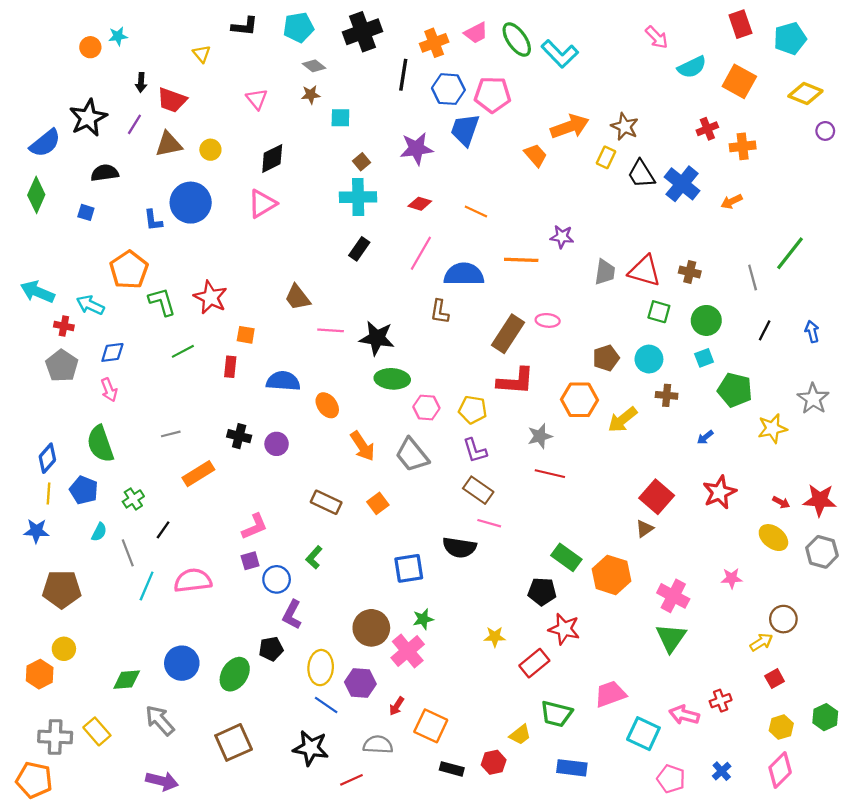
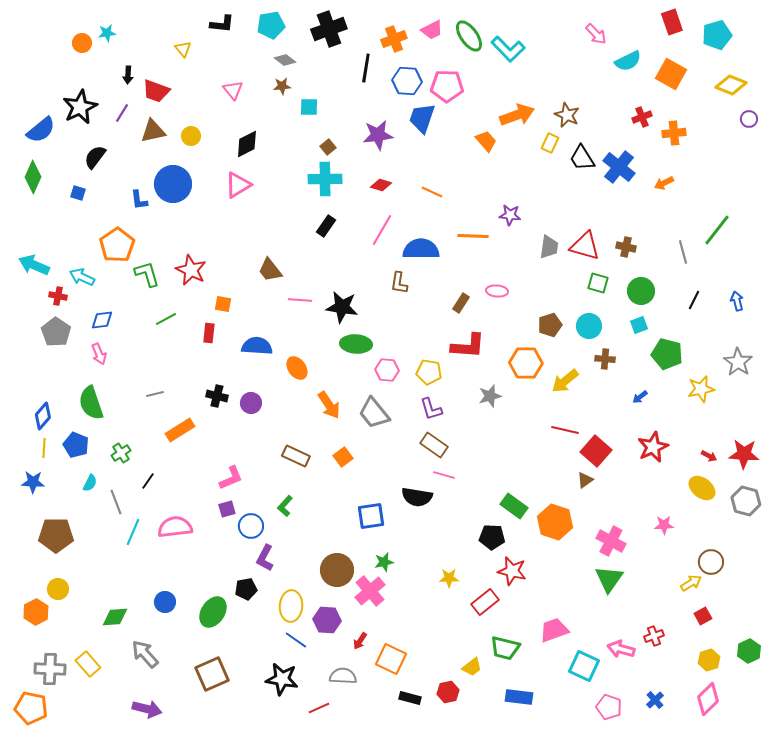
black semicircle: (105, 173) -> (95, 157), turned -45
brown rectangle: (508, 334) -> (461, 303), size x0.6
red line: (550, 474) -> (565, 430), moved
blue circle: (182, 663) -> (165, 602), size x0.7

